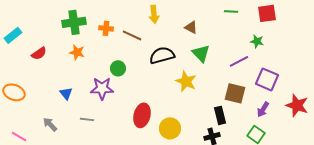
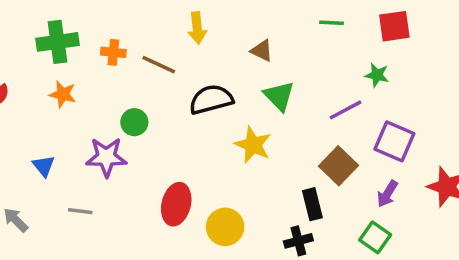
brown square: (235, 93) -> (339, 166), turned 30

